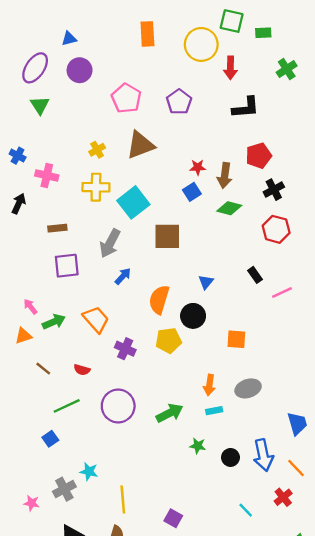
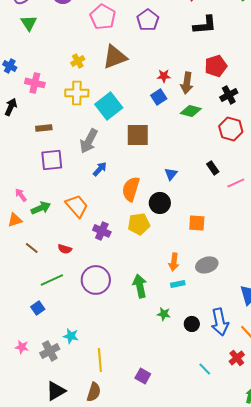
green arrow: (170, 413) -> (140, 286), turned -75
pink star: (32, 503) -> (22, 347), moved

